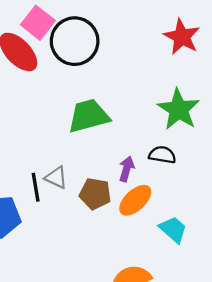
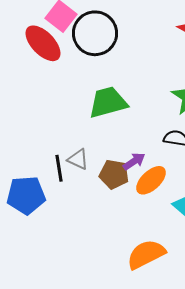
purple arrow: (127, 169) -> (134, 161), moved, turned 40

